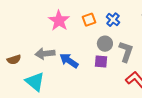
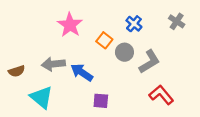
orange square: (89, 20) -> (104, 40), moved, turned -32
gray L-shape: (126, 52) -> (149, 62), turned 40
purple square: (101, 62) -> (101, 101), moved

